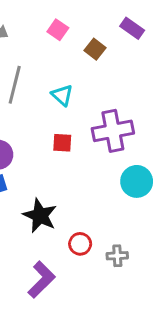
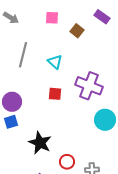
pink square: (58, 30) -> (52, 18), turned -32
purple cross: (113, 131) -> (89, 86), turned 32

